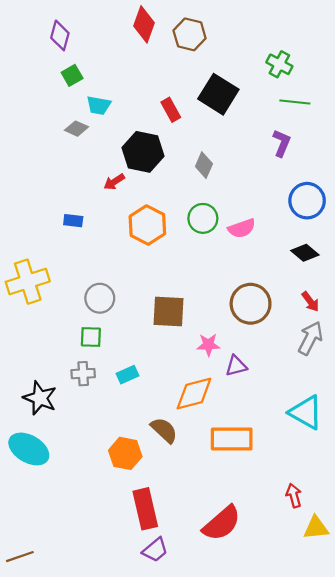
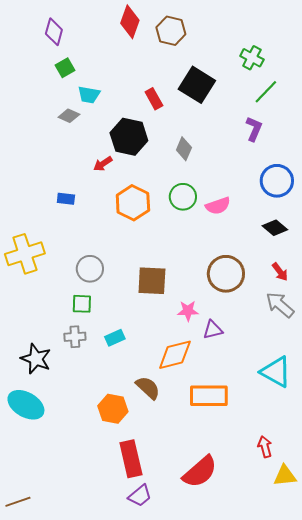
green line: (295, 102) -> (266, 92), turned -52
gray arrow: (310, 338) -> (280, 305), turned -76

